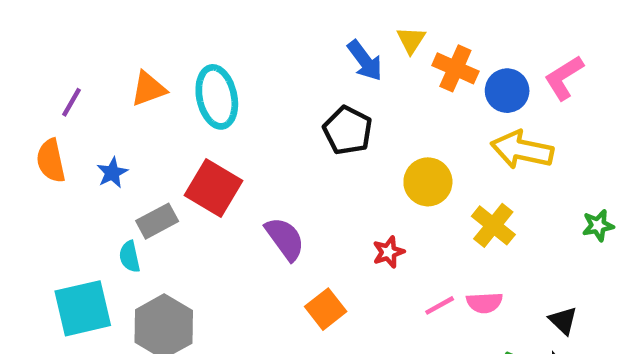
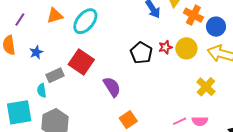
cyan ellipse: (217, 97) -> (85, 21), turned 48
black pentagon: (348, 130) -> (141, 53), moved
yellow circle: (428, 182) -> (186, 48), moved
red star: (388, 252) -> (165, 47), moved

